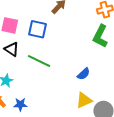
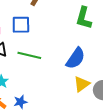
blue semicircle: (84, 74) -> (75, 58), size x1.6

